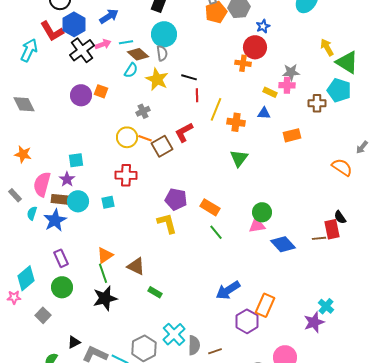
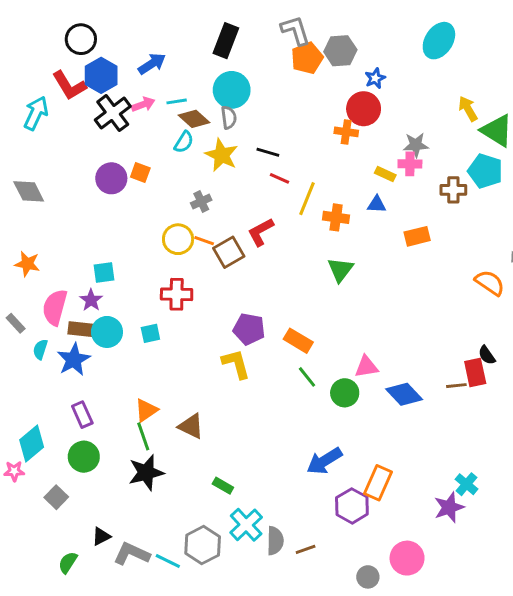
red line: (197, 95) -> (279, 178), turned -64
green circle: (262, 212) -> (345, 393), moved
green rectangle: (155, 292) -> (223, 486), moved

